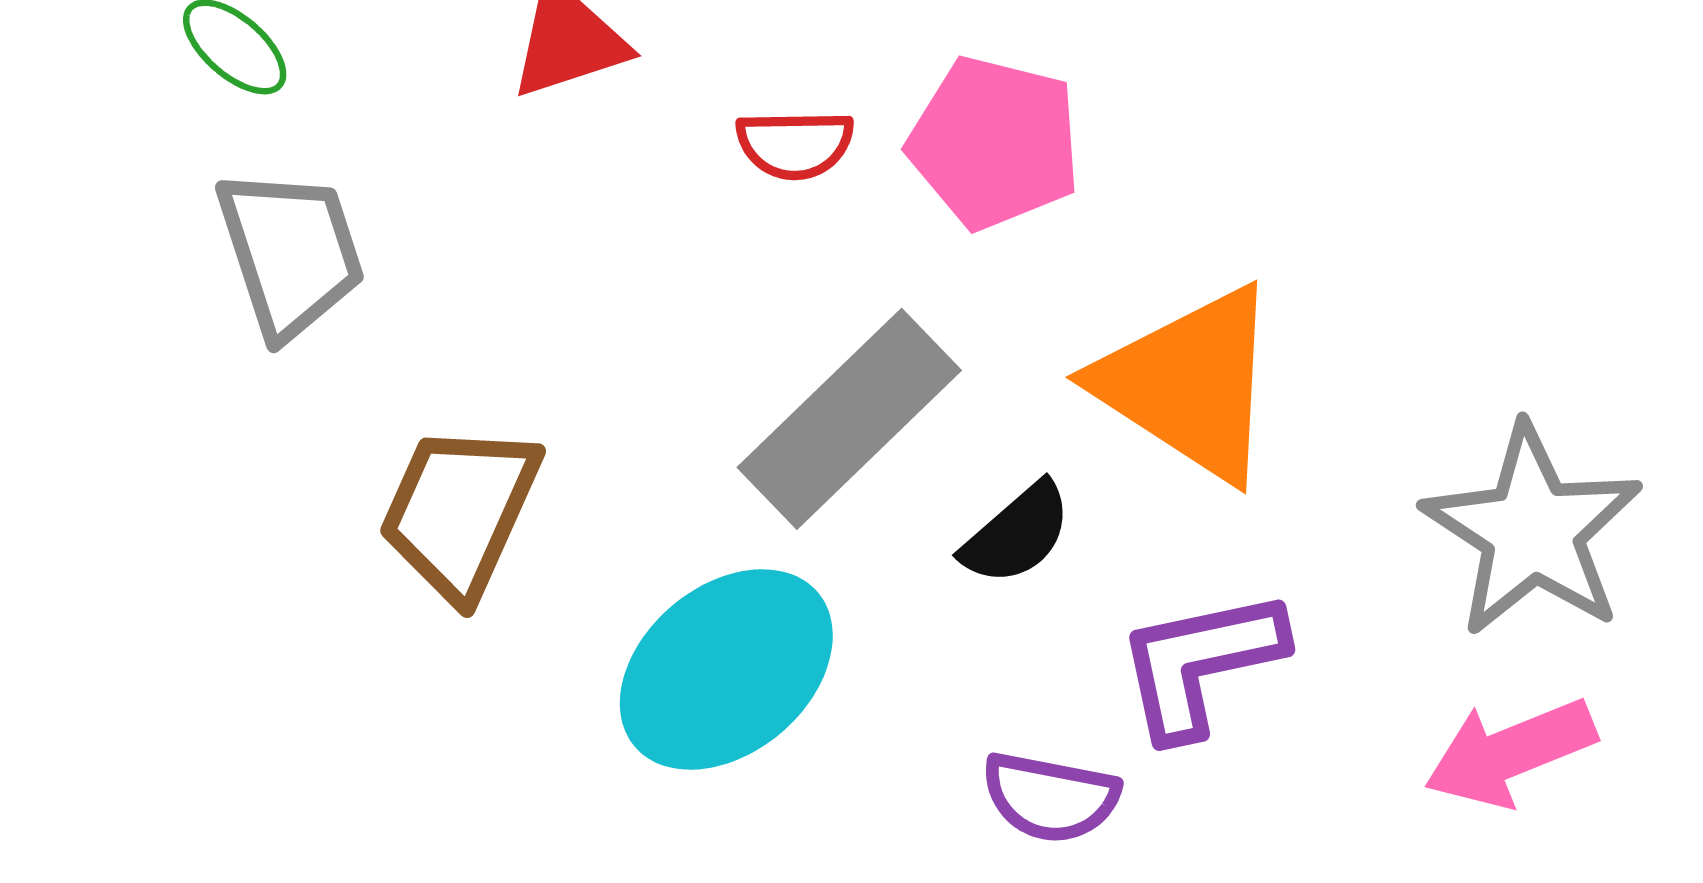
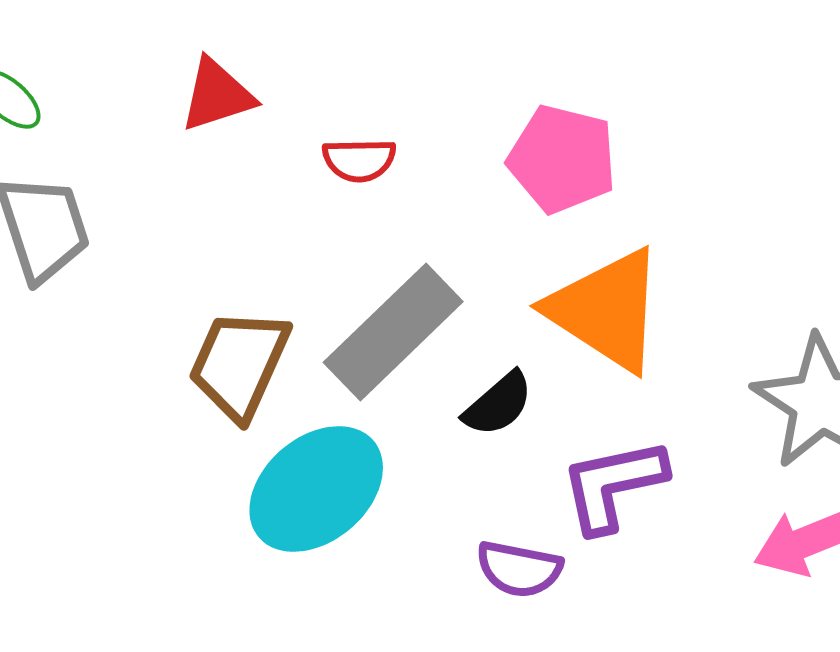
pink pentagon: (994, 143) -> (562, 159), moved
brown trapezoid: (460, 511) -> (239, 364), moved

